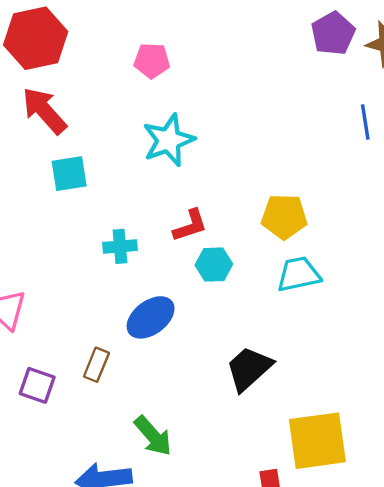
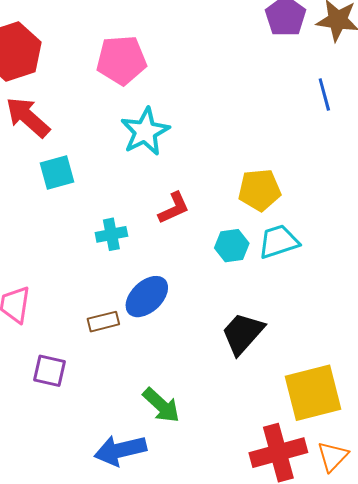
pink pentagon: (152, 61) -> (121, 60), size x1.5
cyan hexagon: (214, 265) -> (232, 246), moved
brown rectangle: (96, 365) -> (103, 322), moved, turned 60

